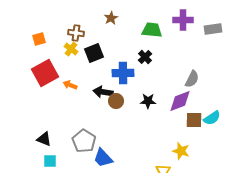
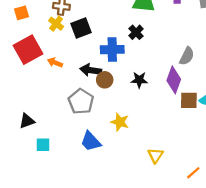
purple diamond: (180, 101) -> (174, 80), turned -50
black triangle: (44, 139) -> (27, 121), turned -42
gray pentagon: (84, 141) -> (81, 101), moved
yellow star: (181, 151) -> (120, 122), moved
cyan square: (50, 161) -> (43, 145), moved

